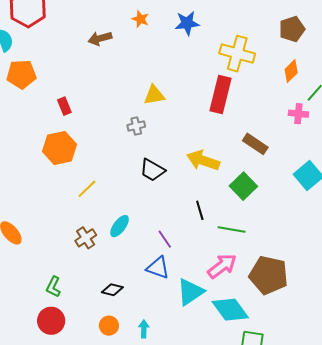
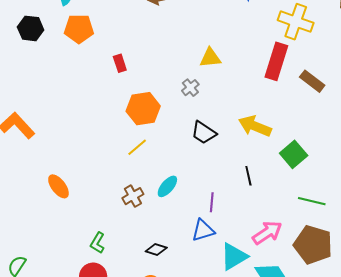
gray cross: (136, 126) -> (190, 88), turned -30
brown rectangle: (255, 144) -> (312, 81), moved
orange hexagon: (60, 148) -> (143, 109), moved
green line: (232, 230) -> (312, 201), moved
purple line: (165, 239) -> (212, 202), turned 36
blue triangle: (158, 268) -> (203, 230), turned -40

